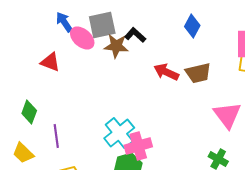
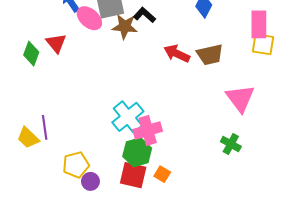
red triangle: (50, 62) -> (56, 43), turned 30
green diamond: (29, 112) -> (31, 54), moved
purple line: (56, 136) -> (45, 127), moved

